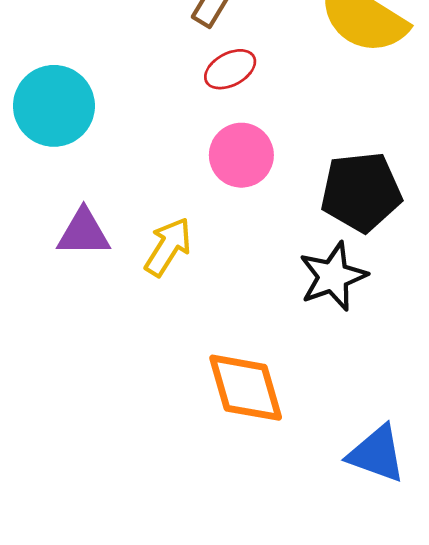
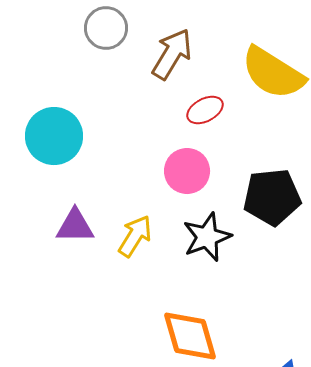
red ellipse: (230, 69) -> (205, 110), moved
black star: (333, 276) -> (207, 237), moved

